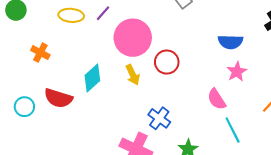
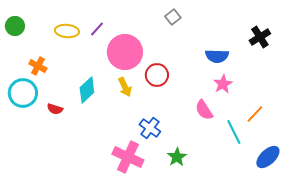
red semicircle: (58, 98) -> (55, 109), size x0.6
cyan circle: (24, 107) -> (23, 93), moved, size x1.5
cyan line: (233, 130) -> (234, 132), moved

